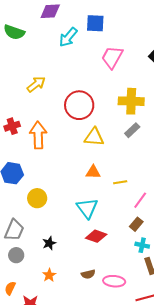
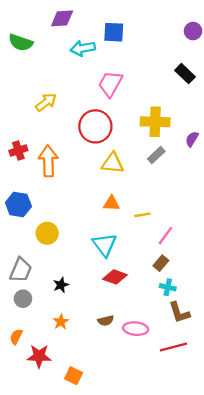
cyan arrow: (68, 37) -> (83, 48), turned 40
pink trapezoid: (112, 57) -> (110, 84), moved

